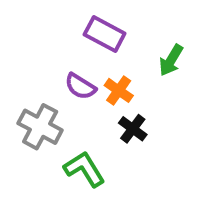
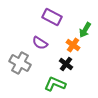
orange cross: (119, 90) -> (73, 45), moved
green L-shape: (84, 169) -> (55, 84), moved, turned -35

